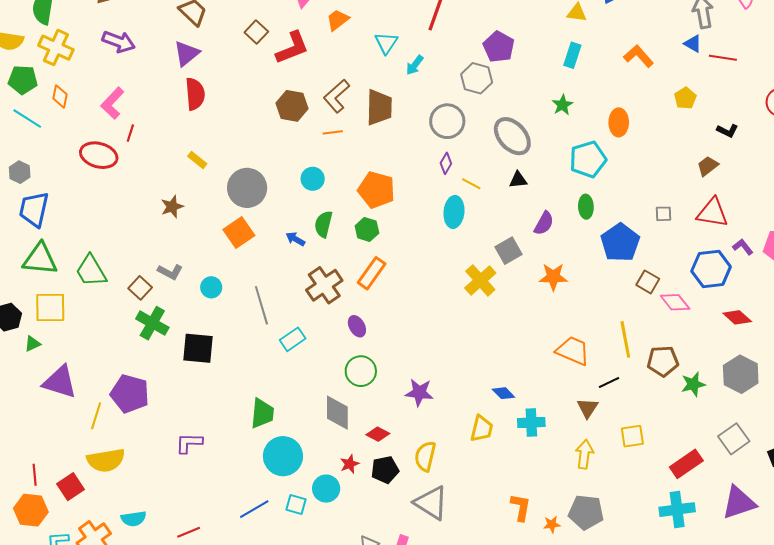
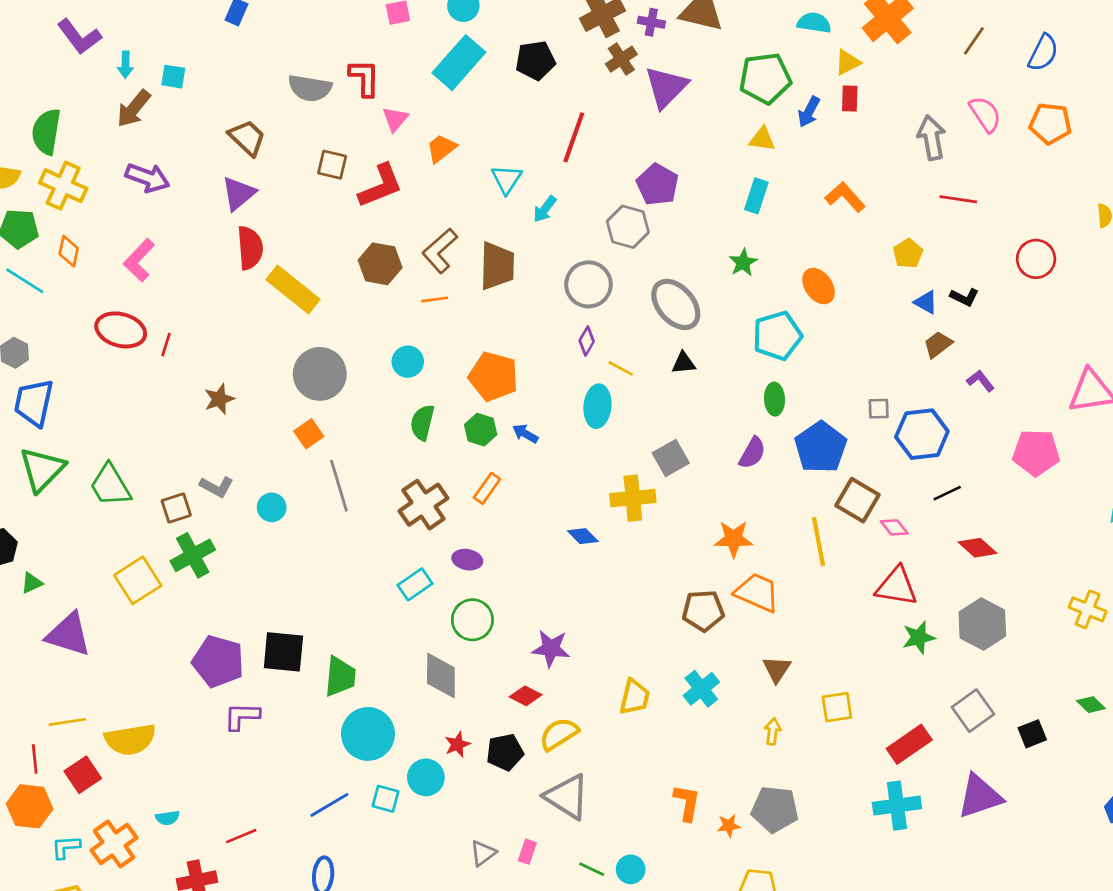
brown square: (256, 32) -> (332, 165), turned -30
blue triangle: (693, 44) -> (926, 302), moved
orange ellipse: (619, 122) -> (819, 286), turned -36
red line: (130, 133) -> (166, 345), moved
yellow rectangle: (197, 160) -> (293, 290), moved, size x2.0
red triangle: (713, 213) -> (897, 586), moved
purple semicircle: (544, 223) -> (752, 453), moved
orange square: (239, 232) -> (309, 434), size x0.7
blue arrow: (295, 239) -> (525, 434), moved
purple L-shape: (743, 247) -> (980, 381), moved
green triangle: (40, 259) -> (42, 469), turned -51
blue hexagon: (711, 269) -> (922, 434), moved
orange rectangle: (372, 273) -> (487, 488), size x0.7
orange star: (553, 277) -> (734, 539), moved
yellow cross: (480, 280) -> (633, 498), turned 36
brown square: (648, 282) -> (858, 500), size x1.4
brown square: (140, 288) -> (176, 508), turned 30
pink diamond: (675, 302) -> (894, 527), size x0.7
gray line: (261, 305) -> (339, 486), moved
yellow square: (50, 307) -> (138, 580), moved, turned -32
green cross: (152, 323) -> (193, 555), turned 32
purple ellipse: (357, 326) -> (467, 560), turned -50
cyan rectangle: (293, 339) -> (415, 584), moved
yellow line: (625, 339) -> (818, 542), moved
black square: (198, 348) -> (283, 652), moved
brown pentagon: (663, 361) -> (703, 611), moved
black line: (609, 383) -> (947, 493), moved
blue diamond: (503, 393) -> (583, 536), moved
purple pentagon: (130, 394) -> (218, 661), moved
yellow line: (96, 416) -> (67, 722), moved, turned 64
cyan cross: (531, 423) -> (701, 689), turned -36
red diamond: (378, 434) -> (526, 696), moved
yellow arrow: (584, 454) -> (773, 731), size x0.7
yellow semicircle: (425, 456) -> (559, 734), turned 44
cyan semicircle: (134, 519) -> (168, 818), size x0.7

